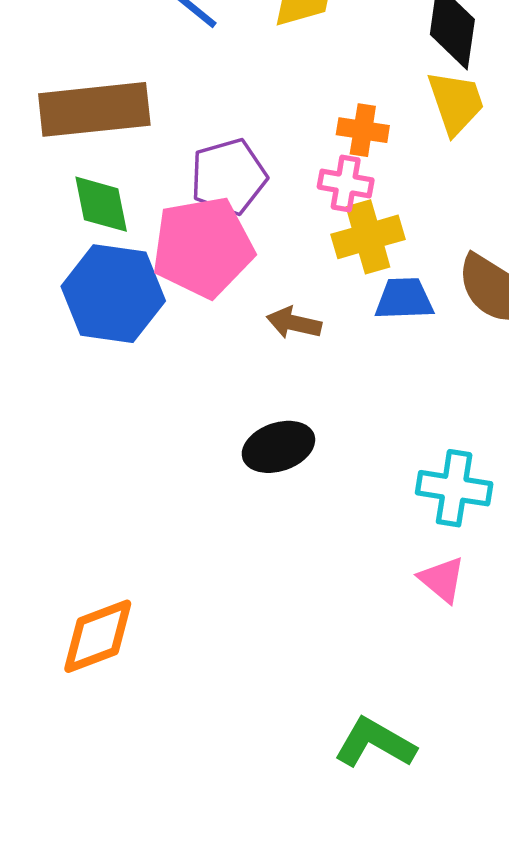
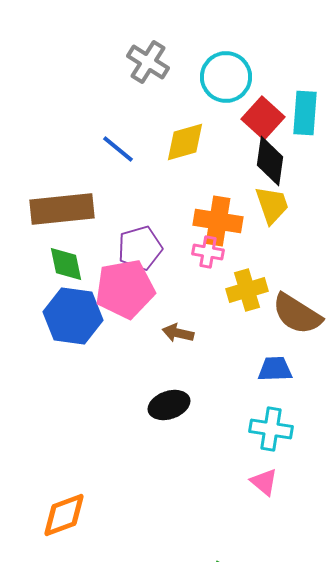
orange cross: (363, 130) -> (218, 221), size x1.6
yellow cross: (368, 237) -> (247, 290), moved
blue trapezoid: (404, 299) -> (275, 369), moved

